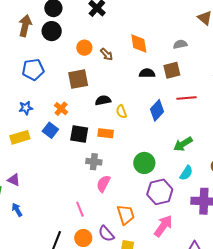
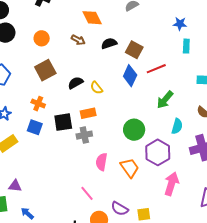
brown arrow: (107, 54) -> (78, 40), moved
brown square: (172, 70) -> (134, 50), moved, turned -30
red line: (187, 98) -> (156, 69), moved
gray cross: (94, 162) -> (84, 135), moved
orange trapezoid: (126, 215) -> (130, 168), moved

